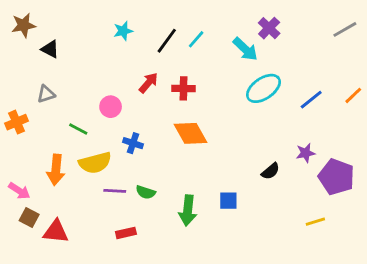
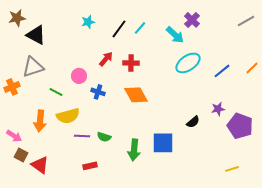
black triangle: (50, 49) -> (36, 35), size x1.5
gray triangle: (46, 94) -> (33, 67), size x1.6
blue cross: (133, 143) -> (98, 92), moved
blue square: (228, 201) -> (163, 143), size x1.6
yellow line: (315, 222) -> (232, 169), moved
red triangle: (56, 232) -> (40, 165), turned 30

